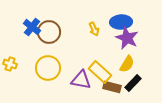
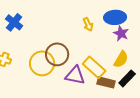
blue cross: (32, 27) -> (14, 22), moved
brown circle: (49, 32) -> (57, 54), moved
purple star: (127, 38) -> (121, 33), size x0.7

